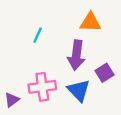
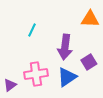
orange triangle: (90, 22) -> (90, 19), moved
blue triangle: (79, 90) -> (67, 77), turned 40

